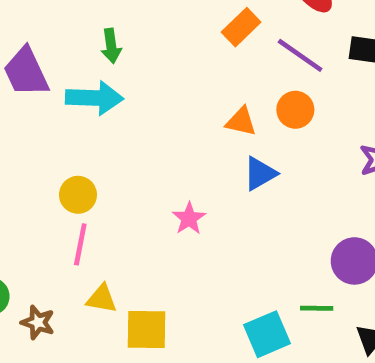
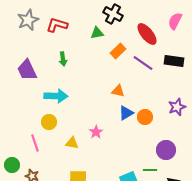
cyan arrow: (95, 98) -> (56, 96), moved
orange circle: (295, 110) -> (145, 117), moved
pink line: (80, 244) -> (35, 143), moved, turned -30
yellow triangle: (102, 299) -> (72, 143), moved

